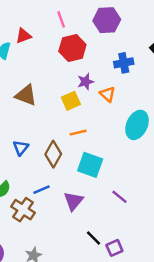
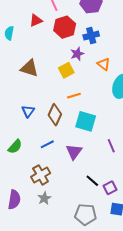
red triangle: (23, 36) -> (36, 20), moved
blue cross: (124, 63) -> (91, 36), moved
orange triangle: (107, 94) -> (104, 64), moved
purple line: (120, 197) -> (111, 146), turned 32
brown cross: (23, 210) -> (41, 175), moved, turned 30

